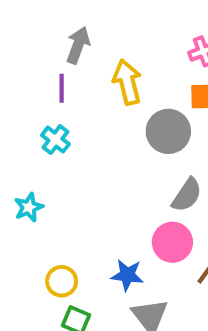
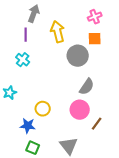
blue star: (127, 275) -> (28, 126), moved
yellow circle: (62, 281) -> (43, 109), moved

